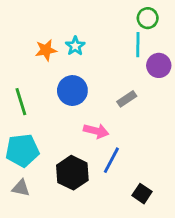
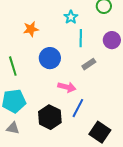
cyan line: (138, 45) -> (81, 38), moved
cyan star: (75, 46) -> (71, 17), moved
black square: (142, 194) -> (100, 132), size x1.5

